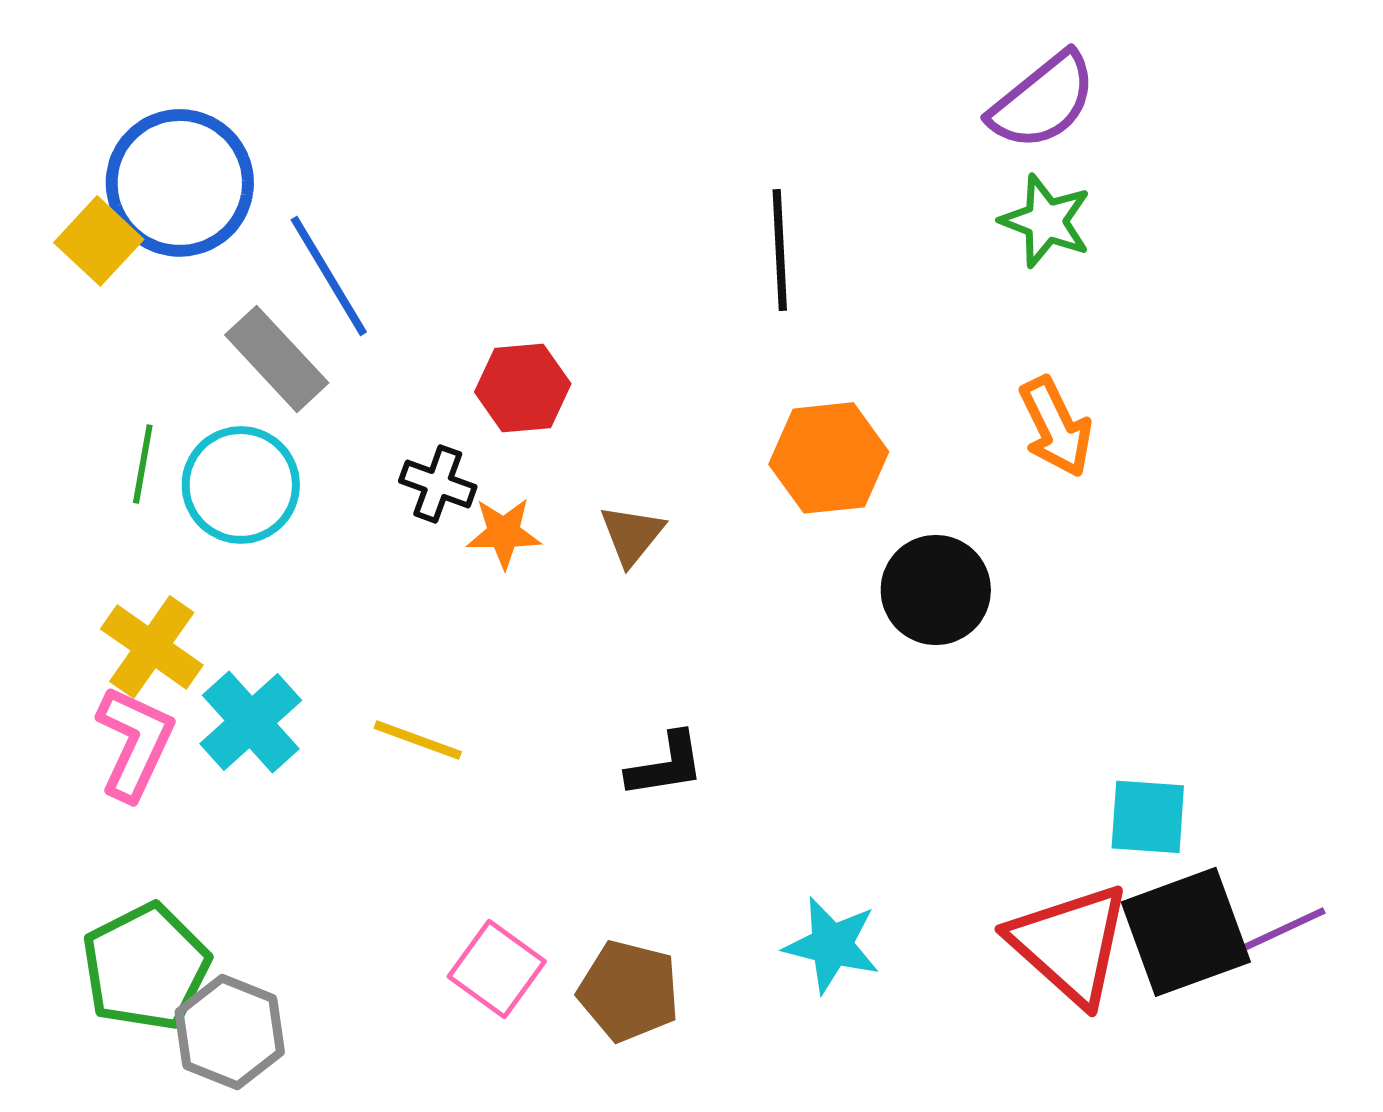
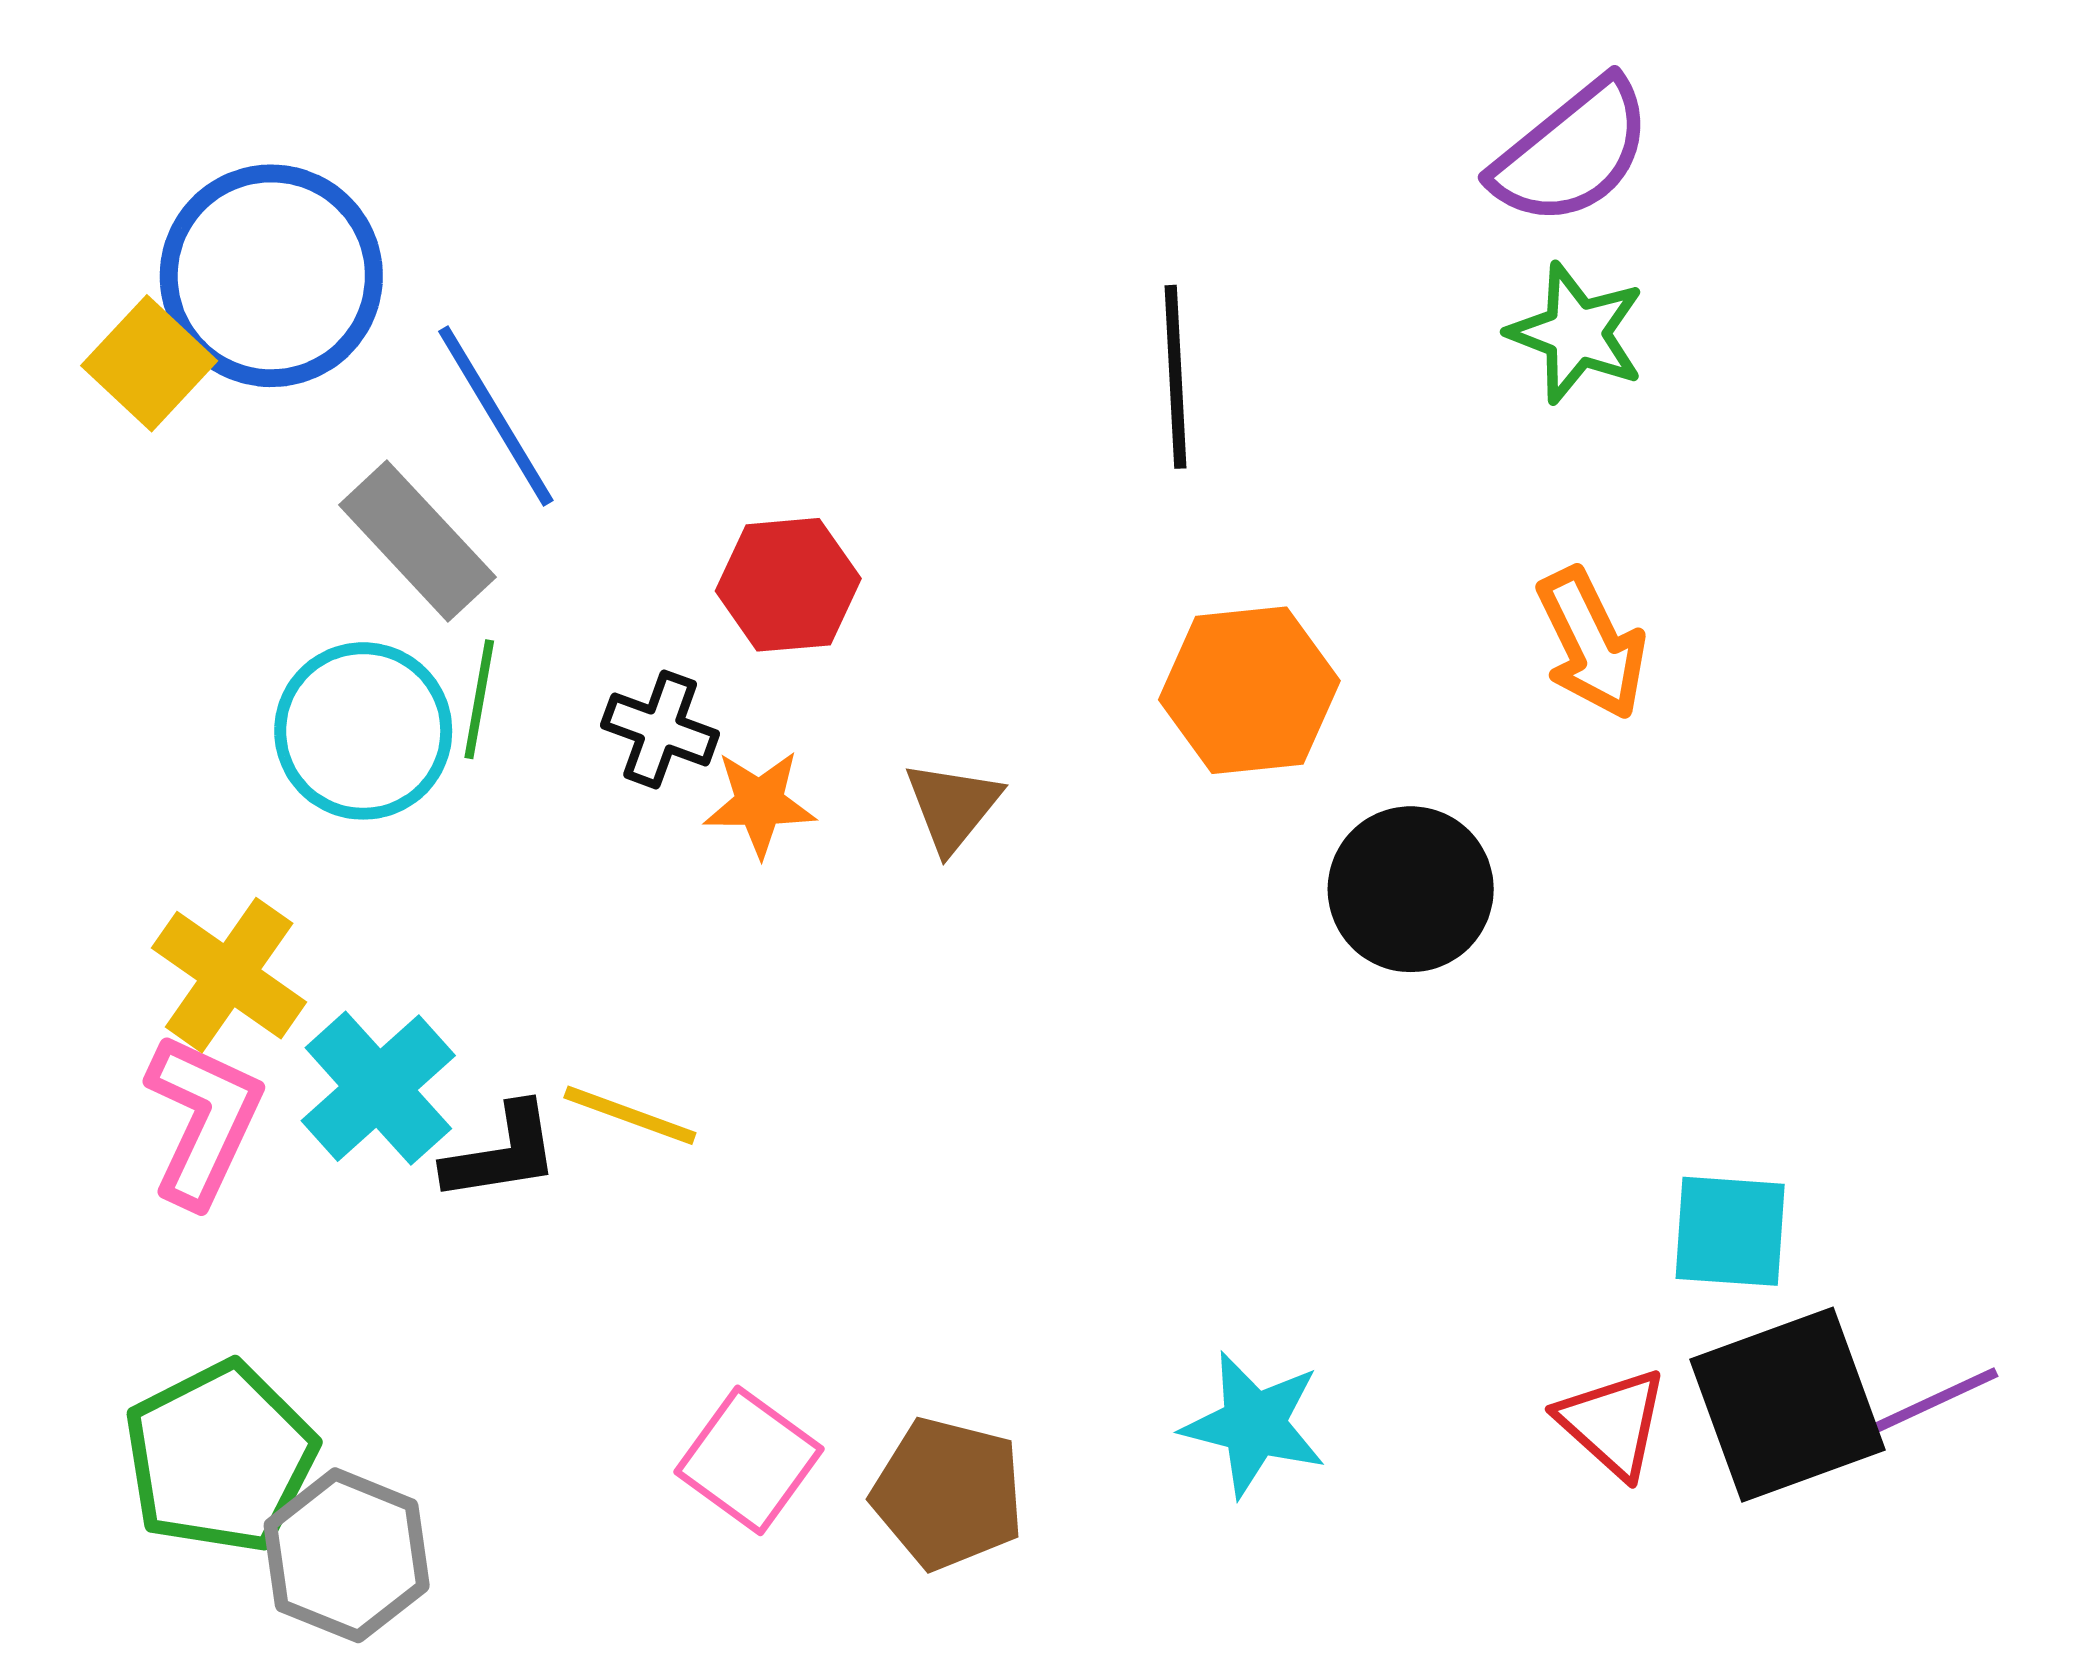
green line: (143, 464) -> (479, 699), moved
black L-shape: (666, 765) -> (502, 1153), moved
red triangle: (1070, 944) -> (1613, 1423), size x0.6

